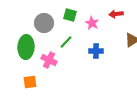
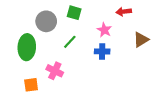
pink star: (92, 23) -> (104, 30), moved
pink cross: (49, 60) -> (55, 71), moved

